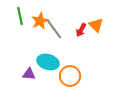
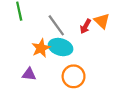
orange star: (40, 21) -> (41, 48), moved
cyan ellipse: (48, 62) -> (61, 47), moved

